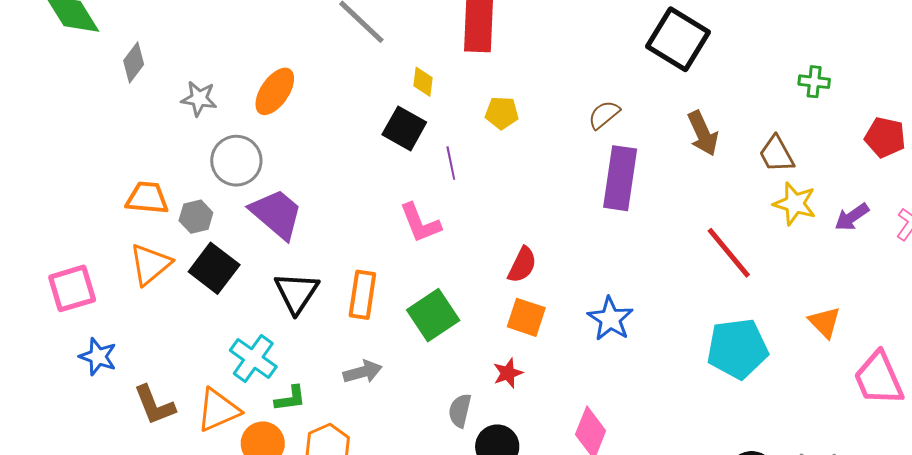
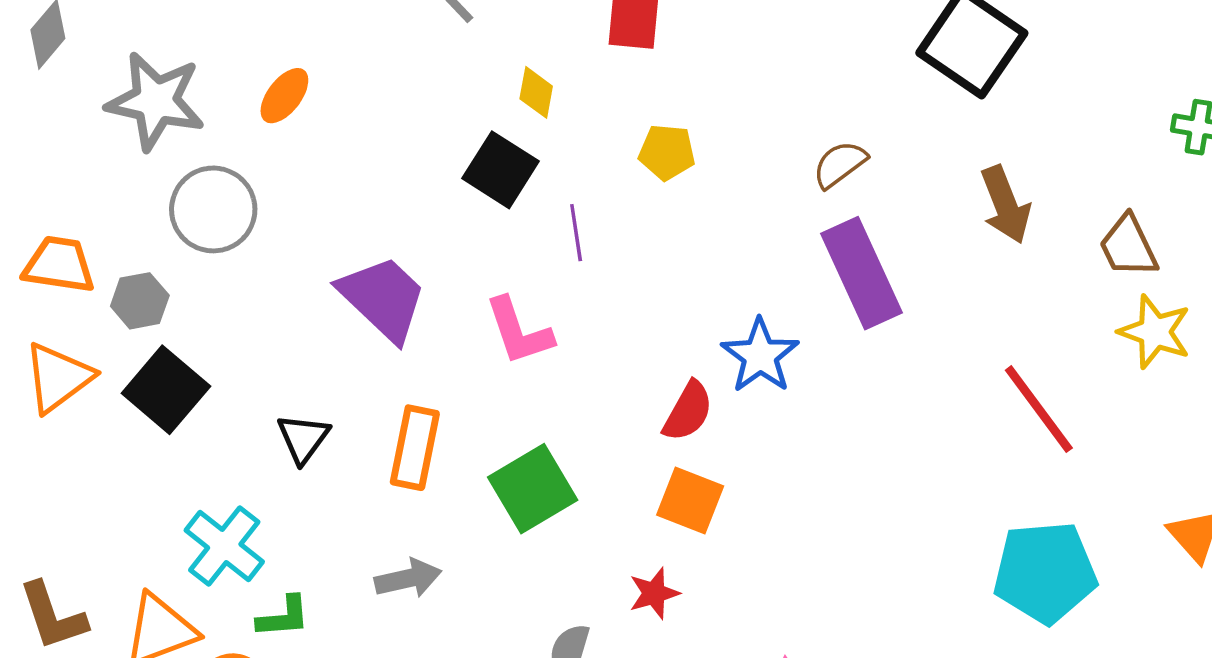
orange ellipse: (275, 91) -> (284, 96), size x0.7
gray star: (199, 99) -> (156, 101), size x1.6
purple rectangle: (620, 178) -> (862, 273), turned -36
purple trapezoid: (276, 214) -> (383, 298), moved
black triangle: (296, 293) -> (303, 438), size x0.7
blue star: (610, 319) -> (760, 356), moved

